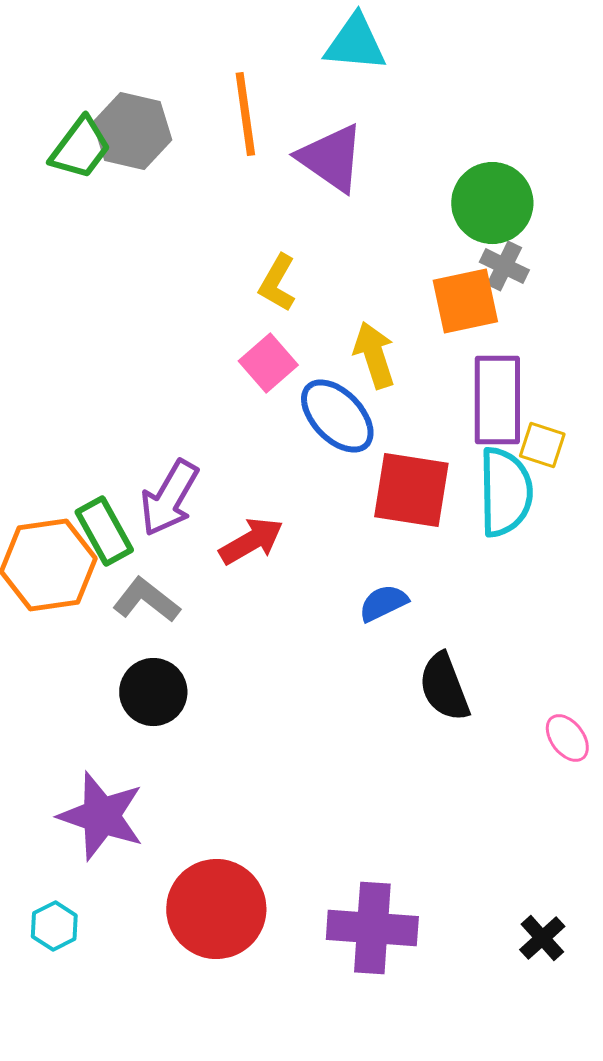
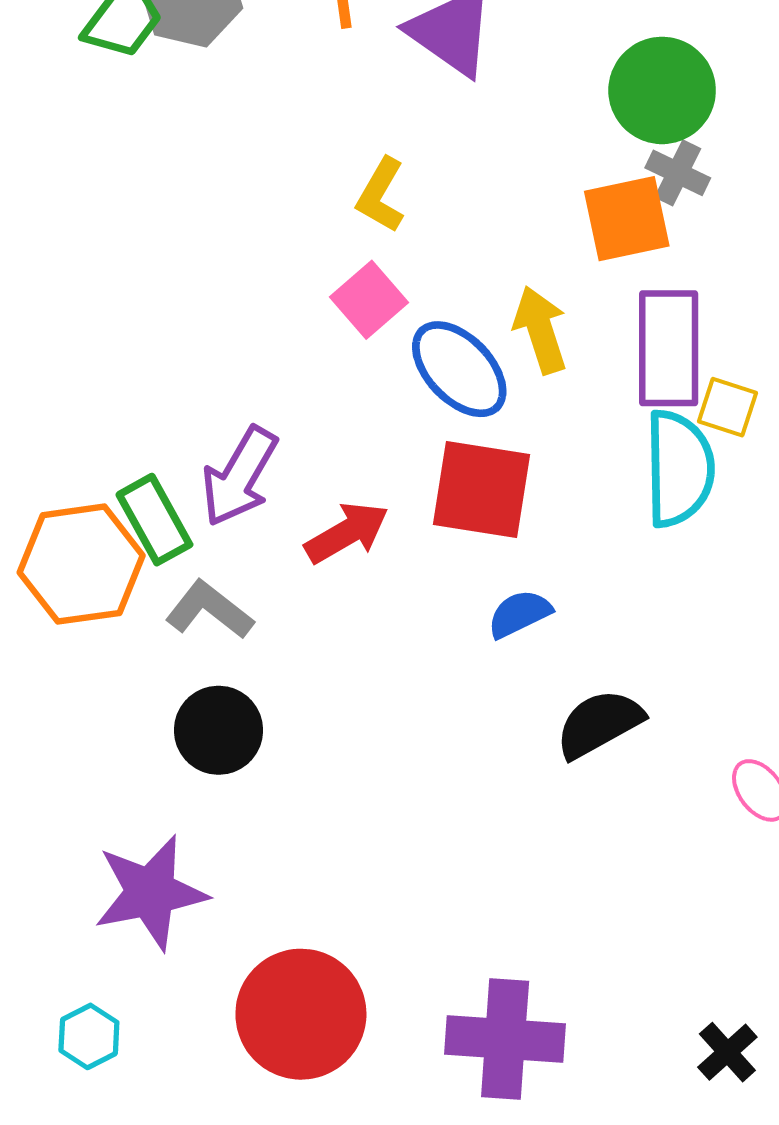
yellow arrow: (374, 355) -> (540, 330), moved
red square: (411, 490) -> (481, 490), moved
black semicircle: (444, 687) -> (599, 724), turned 82
purple star: (101, 816) -> (150, 892), turned -30

